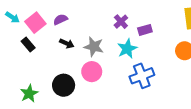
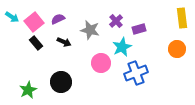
black rectangle: (28, 45) -> (36, 43), moved
gray star: (94, 47) -> (90, 30), moved
pink circle: (92, 72) -> (101, 63), moved

